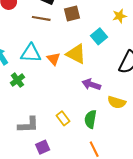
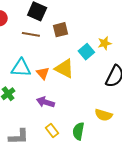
yellow star: (120, 16) -> (105, 43), moved
purple arrow: (91, 84) -> (45, 102), moved

